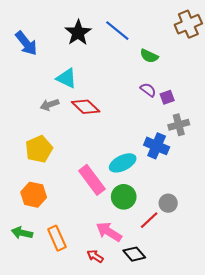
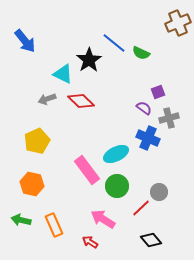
blue line: (117, 31) -> (114, 43), moved
black star: (78, 33) -> (89, 60), moved
purple semicircle: (148, 90) -> (144, 108), moved
black diamond: (134, 254) -> (151, 240), moved

